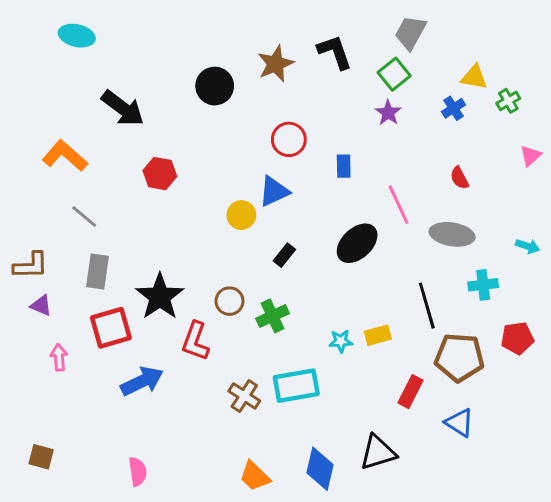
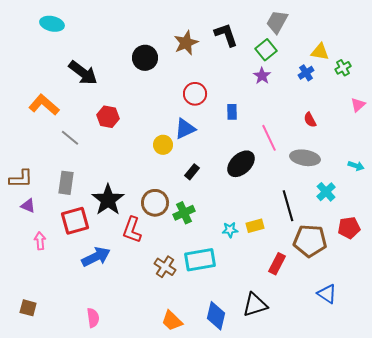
gray line: (84, 217) -> (70, 138), moved
cyan cross: (483, 285) -> (326, 192), turned -36
brown circle: (230, 301) -> (155, 203), size x1.4
blue triangle: (459, 423) -> (327, 294), moved

